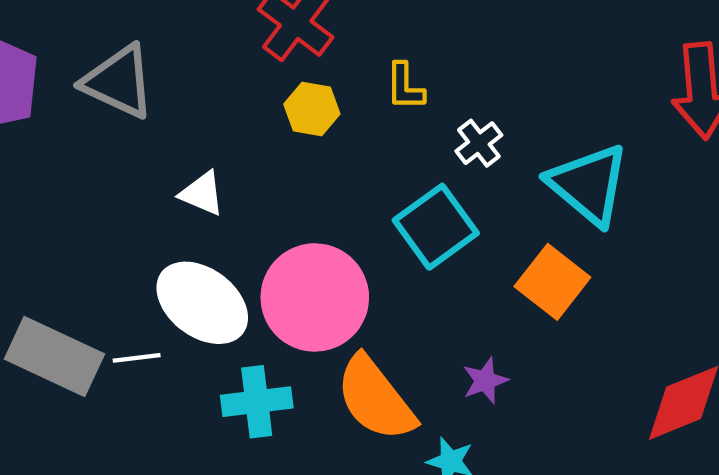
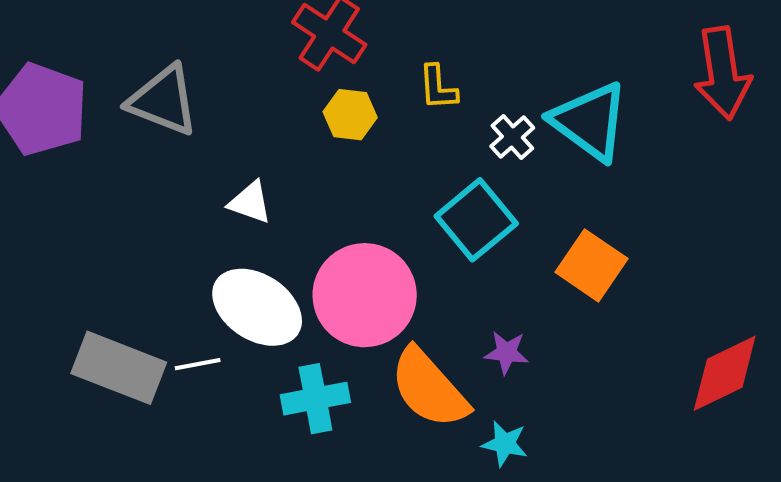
cyan triangle: (589, 185) -> (590, 121), moved
purple star: (485, 381) -> (506, 353), moved, turned 30

